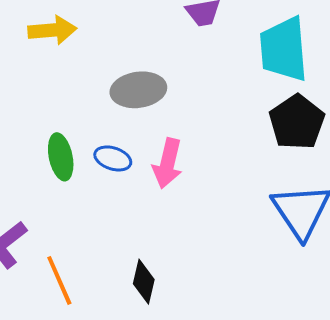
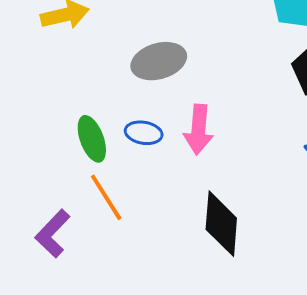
orange line: (59, 280) -> (106, 197), moved
black diamond: (144, 282) -> (221, 224), moved, size x1.5

